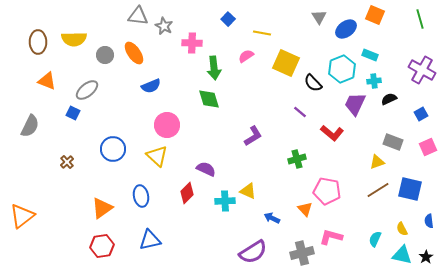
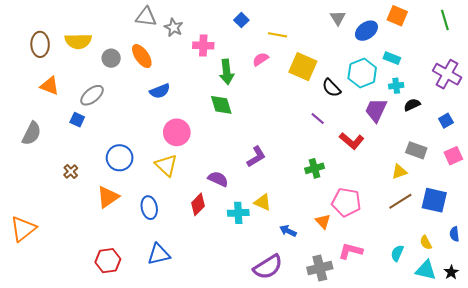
purple L-shape: (253, 136) -> (256, 157), moved
orange triangle: (102, 208) -> (108, 197), moved

